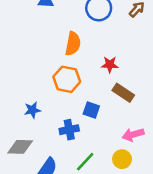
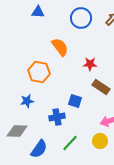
orange semicircle: (73, 44) -> (60, 47), turned -48
orange hexagon: (67, 79) -> (39, 72), moved

